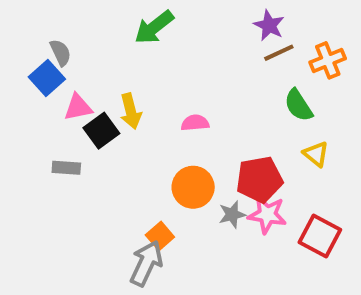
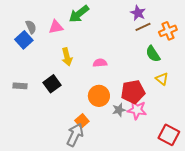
pink triangle: (78, 107) -> (56, 27), moved
black square: (101, 131) -> (52, 84), moved
gray rectangle: (66, 168) -> (20, 86), moved
red square: (320, 236) -> (169, 135), moved

